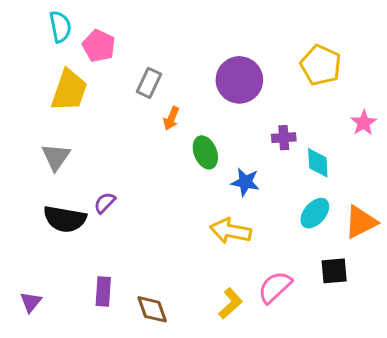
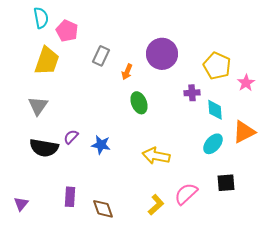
yellow pentagon: (321, 65) -> (217, 66), moved
orange arrow: (171, 118) -> (127, 72), moved
blue star: (245, 182) -> (101, 145), moved
orange triangle: (361, 222) -> (244, 132), moved

